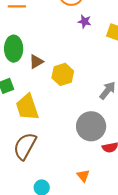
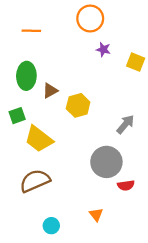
yellow trapezoid: (27, 107) -> (39, 139), turned -36
brown semicircle: (25, 146) -> (35, 181), turned 36

